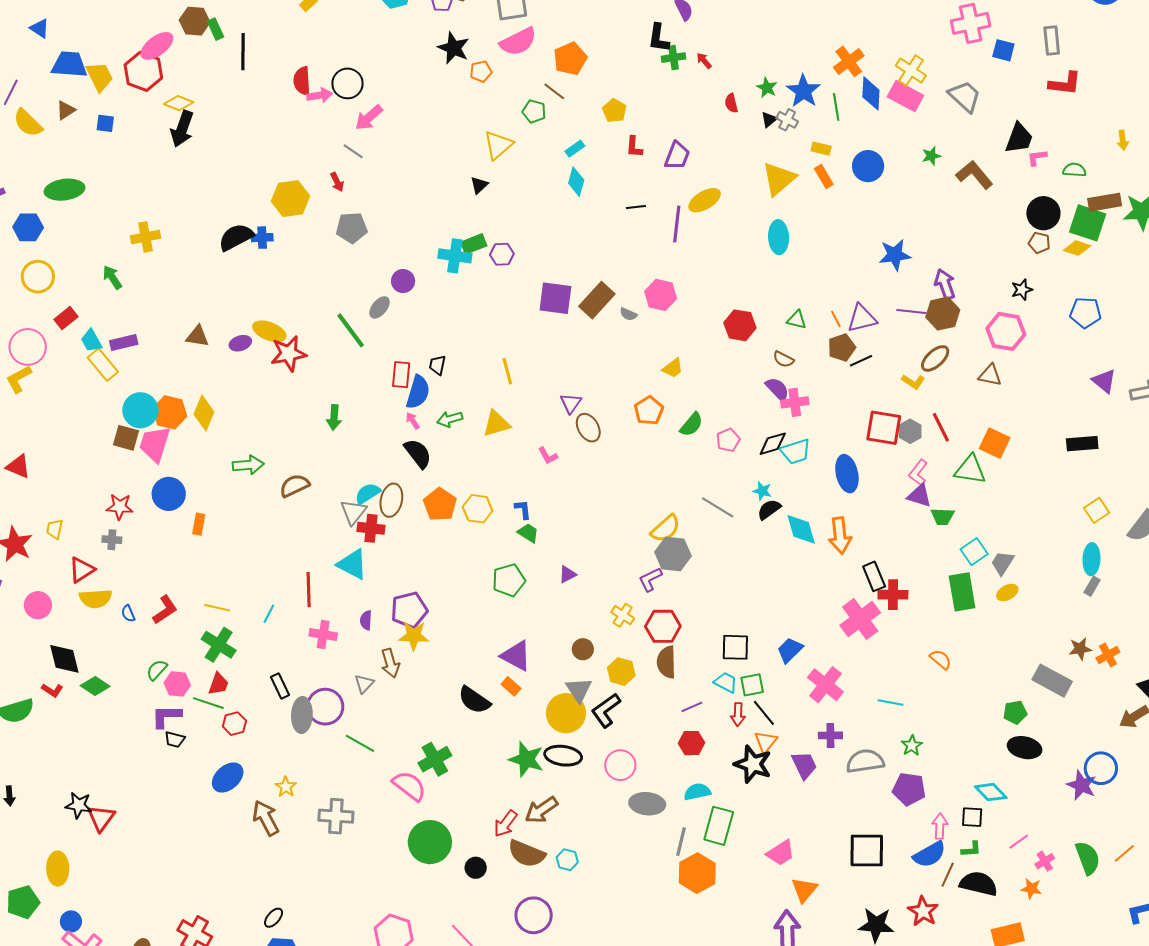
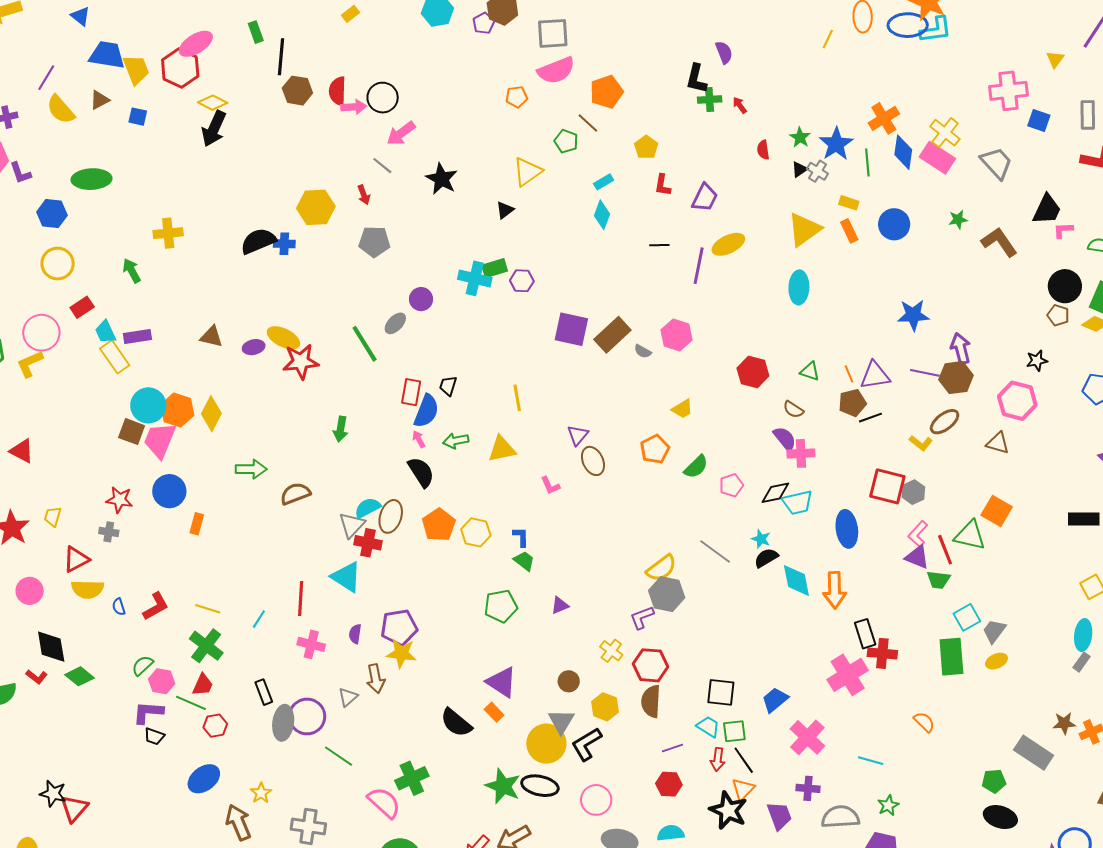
brown hexagon: (195, 21) -> (297, 91), moved
black star: (454, 48) -> (442, 179), moved
red line: (941, 427) -> (945, 550), moved

